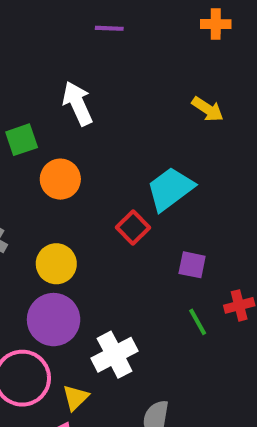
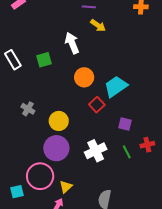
yellow arrow: (208, 109) -> (98, 25), moved
orange circle: (60, 179) -> (84, 77), moved
white cross: (115, 355) -> (96, 151), moved

